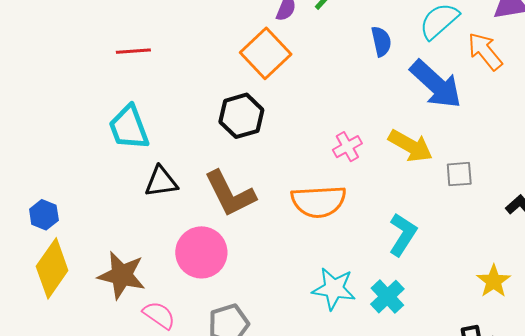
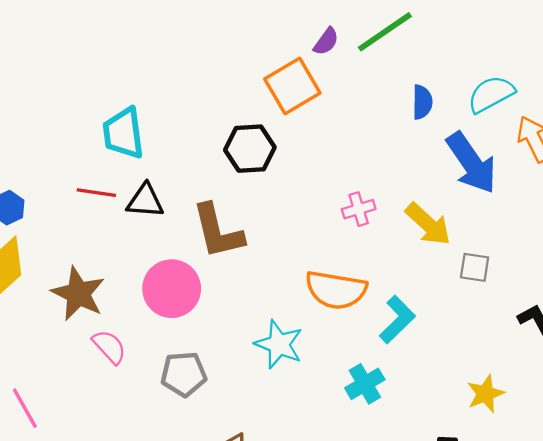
red line: (133, 51) -> (96, 193), moved
orange semicircle: (319, 201) -> (336, 290), moved
cyan star: (334, 289) -> (279, 344), moved

